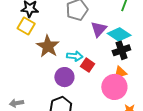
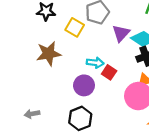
yellow square: (26, 26) -> (75, 27), moved
brown star: (48, 46) -> (49, 54), moved, turned 30

